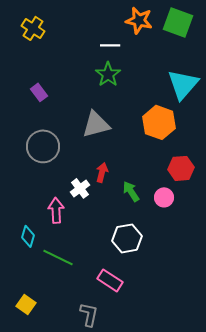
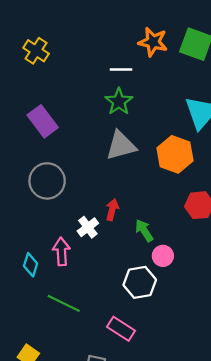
purple rectangle: (39, 92) -> (43, 121), size x1.6
gray triangle: (96, 124) -> (121, 146), moved
pink circle: (164, 197) -> (163, 256), moved
cyan diamond: (28, 236) -> (31, 265), moved

